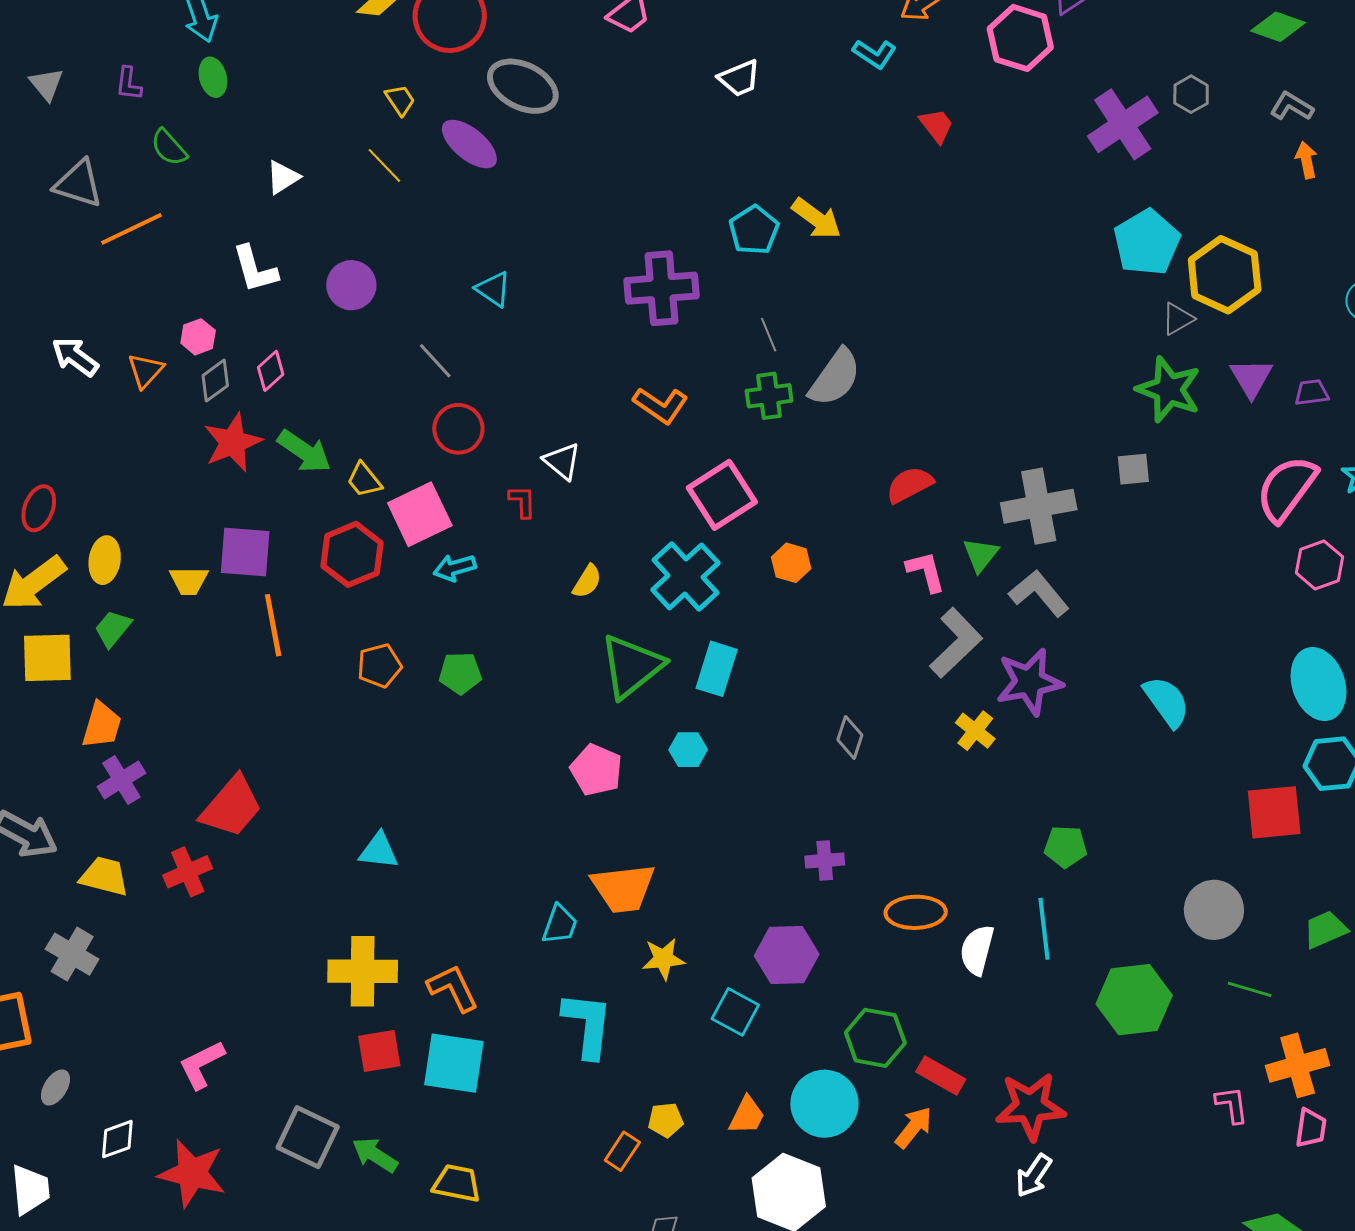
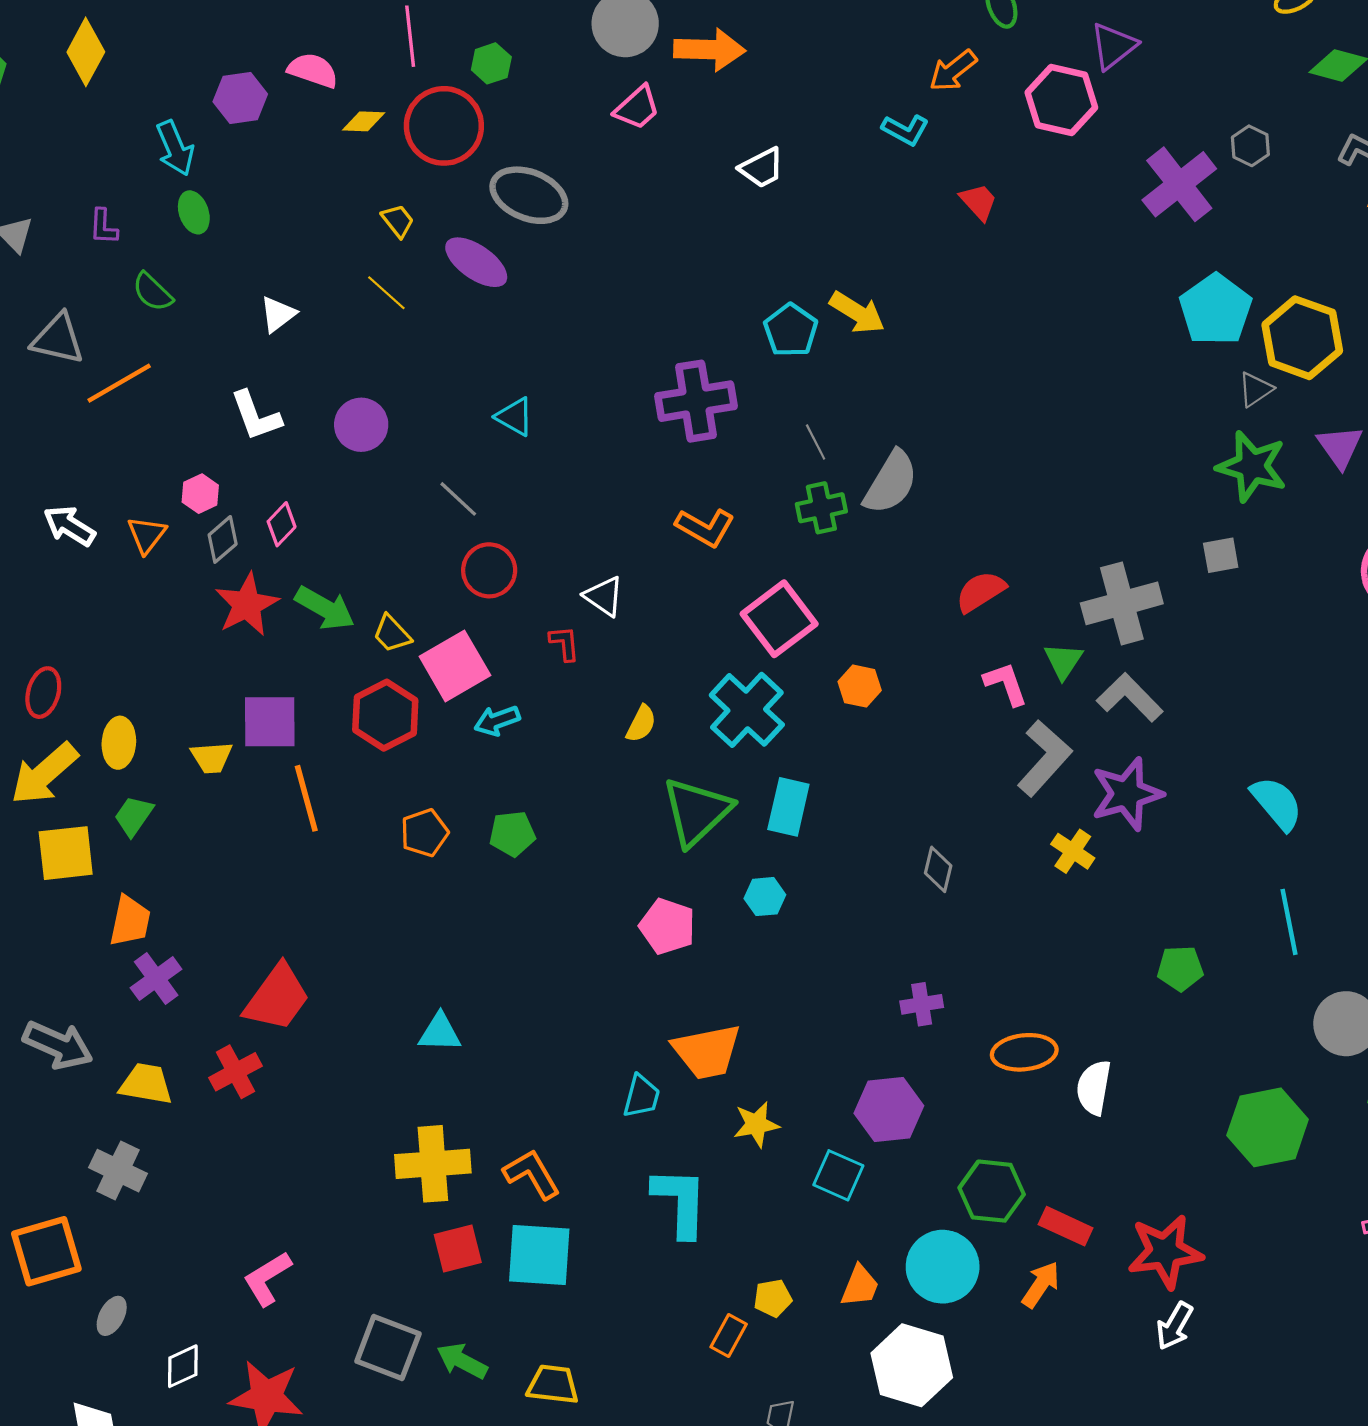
cyan line: (1044, 929) -> (1289, 922), moved

